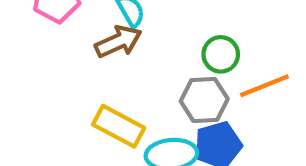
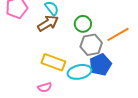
green circle: (221, 54) -> (83, 24), moved

